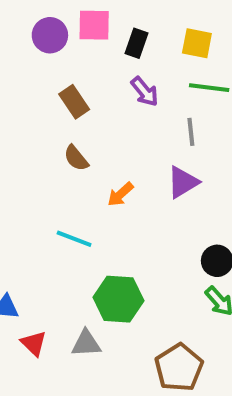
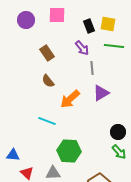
purple circle: (50, 35) -> (26, 20), moved
black rectangle: (137, 43) -> (89, 26), moved, turned -40
gray line: (191, 132) -> (92, 68), moved
orange arrow: (120, 194) -> (70, 99), size x1.5

